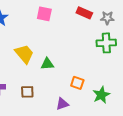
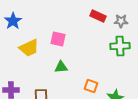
pink square: (44, 14) -> (58, 39), moved
yellow trapezoid: (24, 54) -> (29, 48), moved, turned 105

